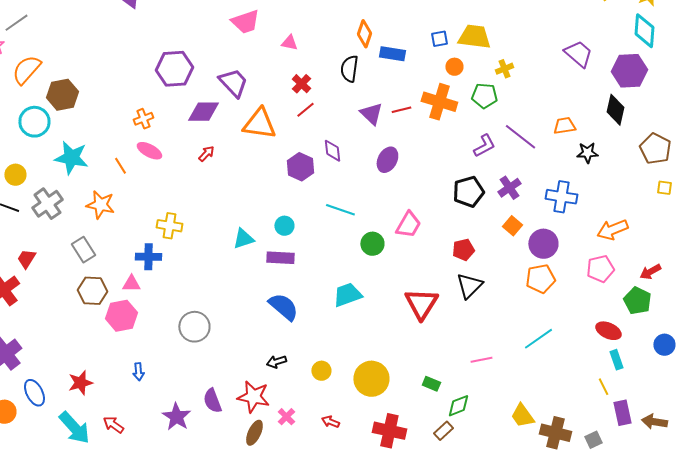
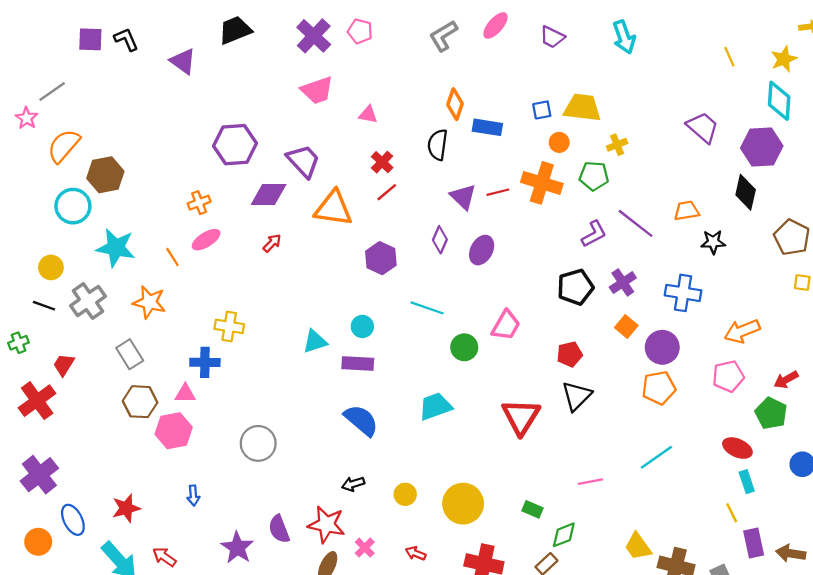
pink ellipse: (149, 151) -> (206, 240), turned -60
purple diamond: (332, 151) -> (440, 240), moved, turned 30

